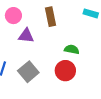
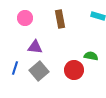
purple triangle: (26, 36) -> (35, 47), moved
green semicircle: (72, 49) -> (91, 56), moved

